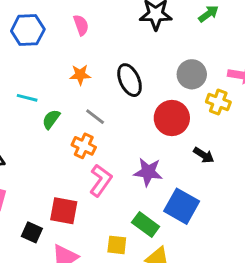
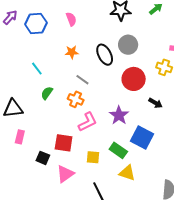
gray circle: (192, 74) -> (128, 45), moved
cyan line: (27, 98) -> (37, 69), turned 40
green semicircle: (51, 119) -> (47, 93), moved
purple star: (148, 172) -> (119, 115), turned 30
pink L-shape: (101, 180) -> (88, 122), turned 30
yellow square: (117, 245) -> (93, 157), moved

